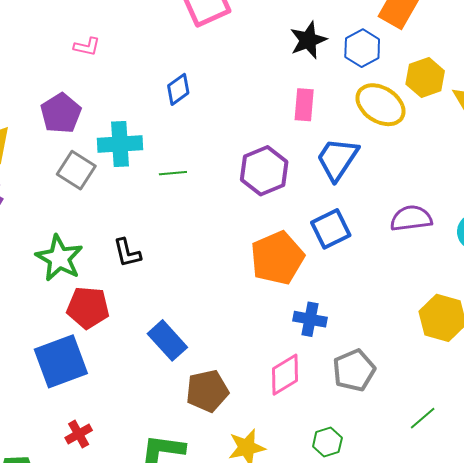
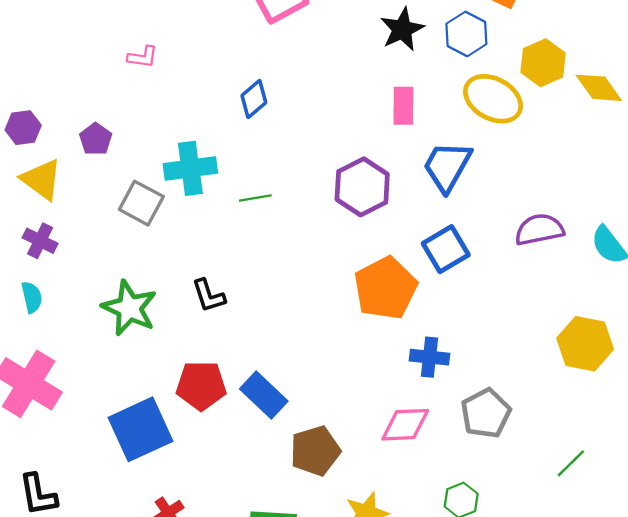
purple pentagon: (61, 113) -> (96, 139), moved, size x0.7
red pentagon: (88, 308) -> (201, 385), moved
pink diamond: (285, 375) -> (405, 425), turned 33

